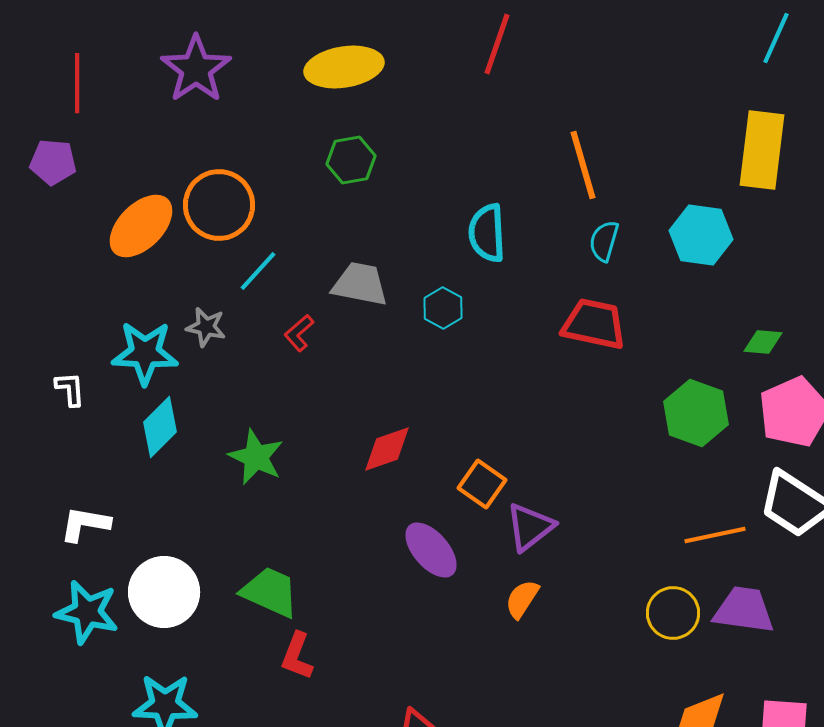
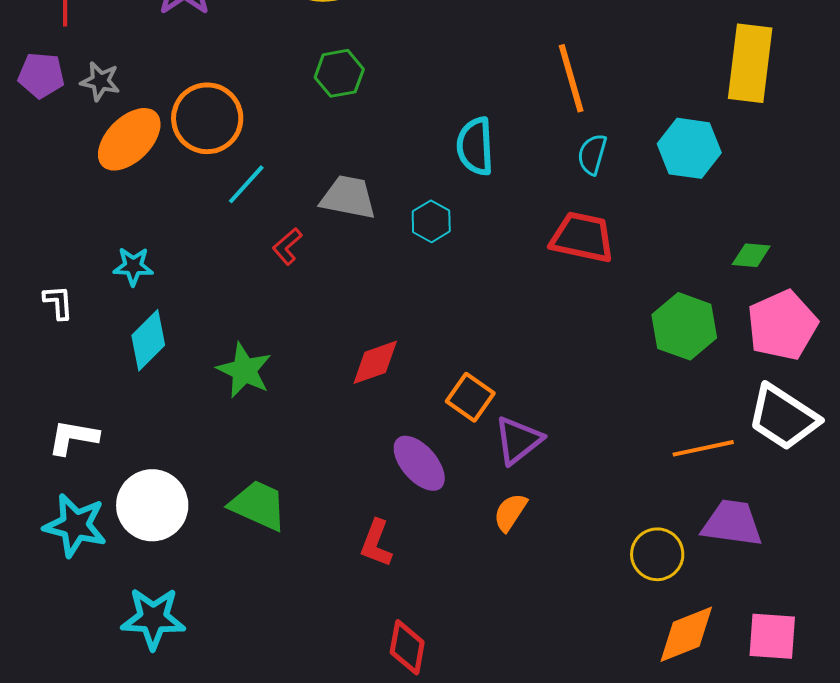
gray star: (206, 327) -> (100, 81), moved
cyan star: (145, 353) -> (133, 266), size x0.6
yellow circle: (673, 613) -> (657, 554), moved
red L-shape: (297, 656) -> (376, 543), moved

